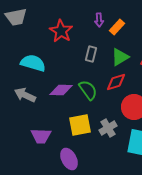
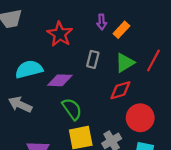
cyan semicircle: (33, 63) -> (29, 69), turned -30
purple diamond: (61, 90) -> (60, 80), moved
green semicircle: (88, 90) -> (72, 109), moved

